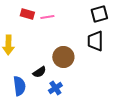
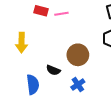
black semicircle: (39, 72) -> (53, 70), turned 56
blue cross: (55, 88) -> (78, 85), moved

